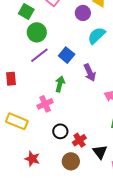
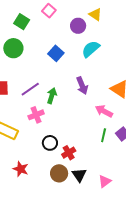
green circle: (37, 32) -> (13, 48), moved
purple line: (39, 55) -> (30, 89), moved
blue square: (67, 55) -> (56, 53), moved
black triangle: (100, 152) -> (79, 175), moved

